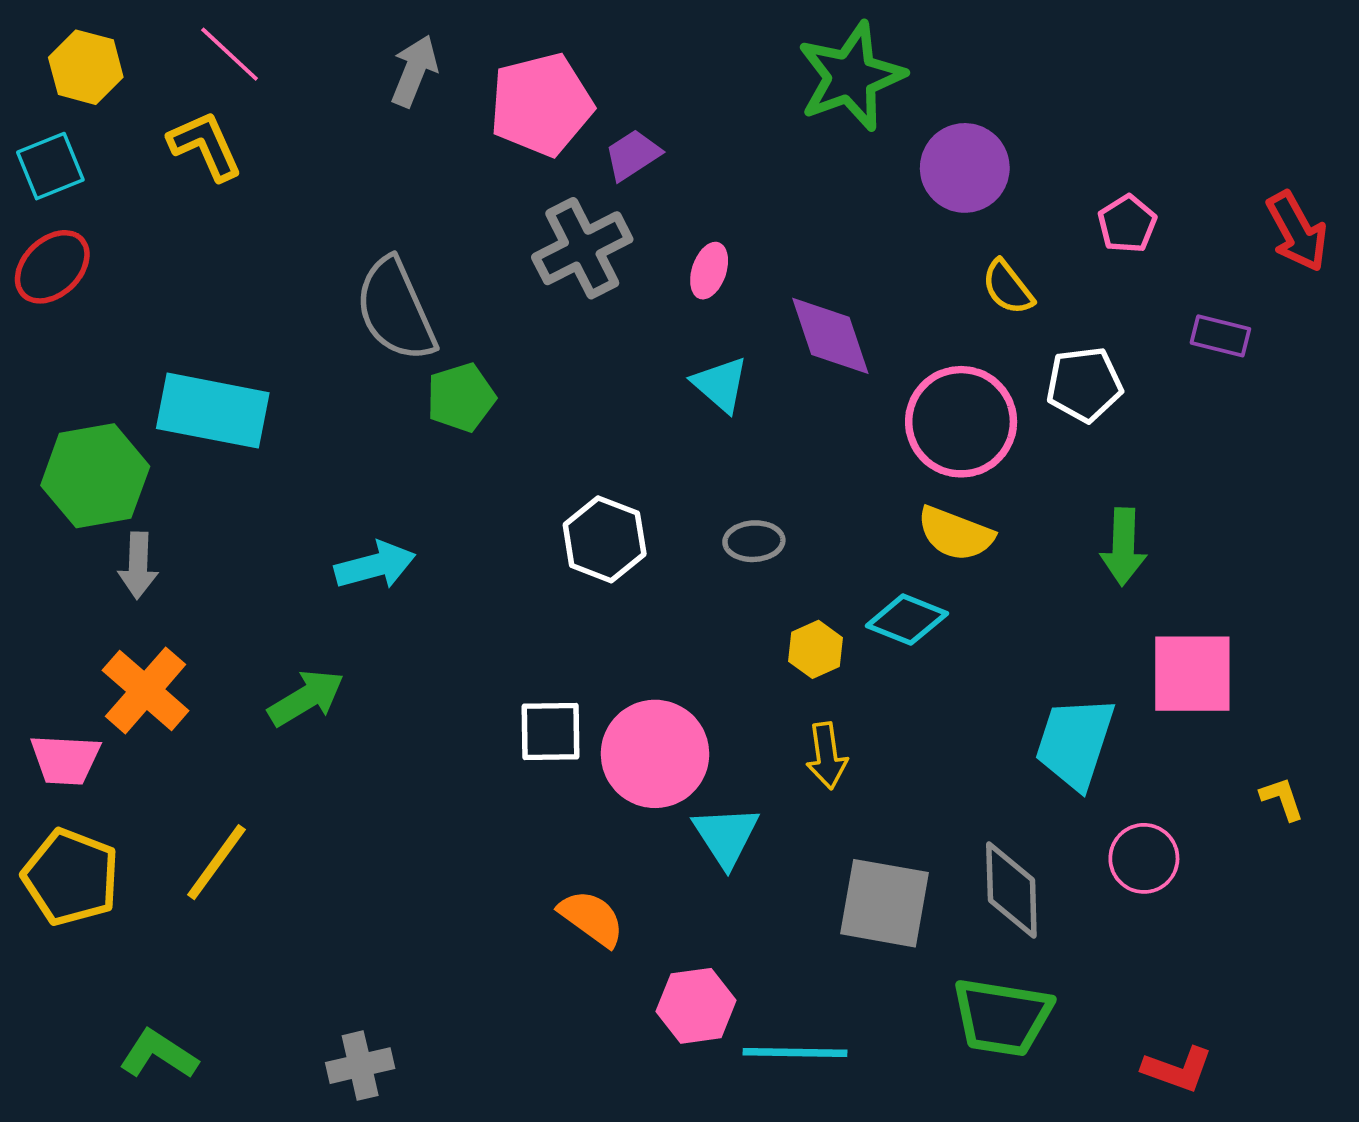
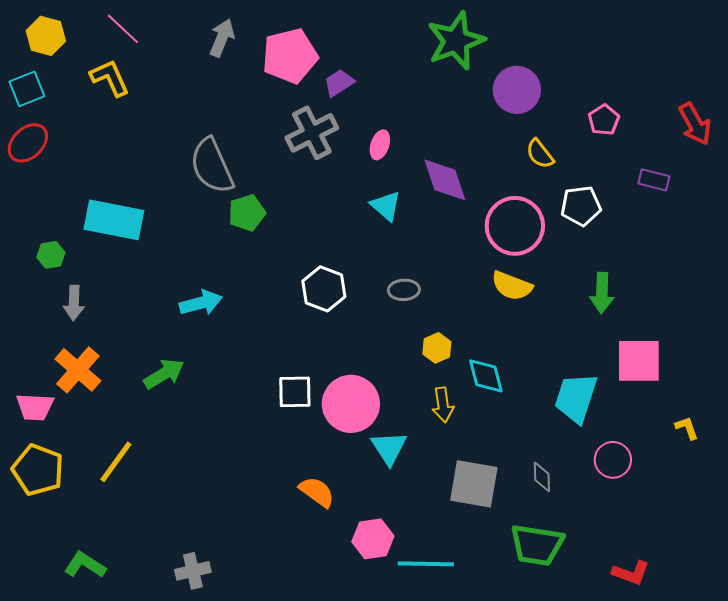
green hexagon: (95, 476) -> (51, 255), size x0.5
cyan diamond: (907, 620) -> (486, 376), moved, turned 54
gray diamond: (1011, 890) -> (542, 477), size x0.6

